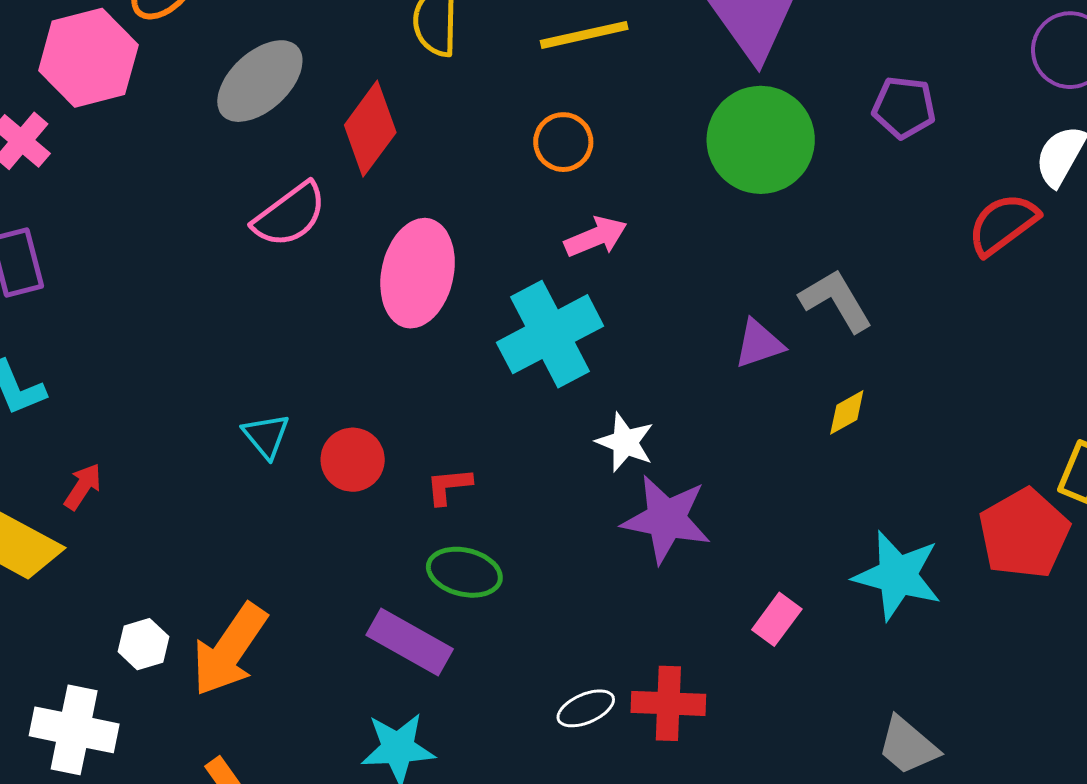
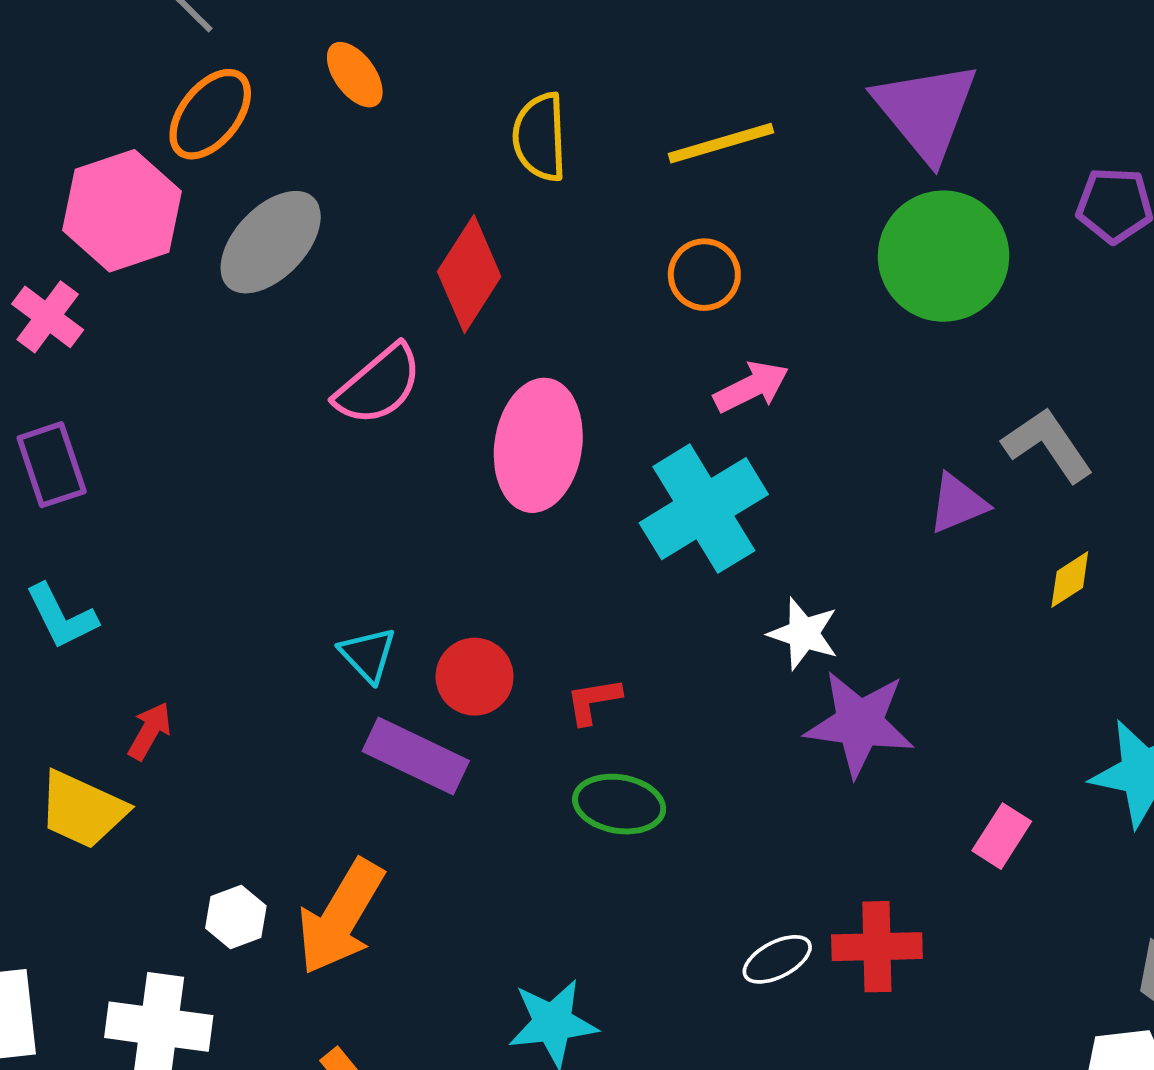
gray ellipse: (260, 81) -> (271, 242), moved
purple rectangle: (410, 642) -> (416, 756), moved

